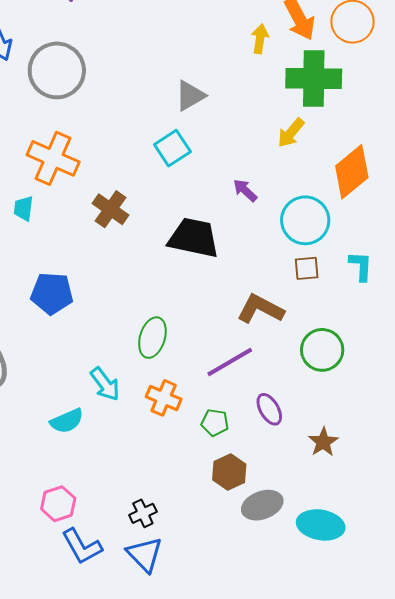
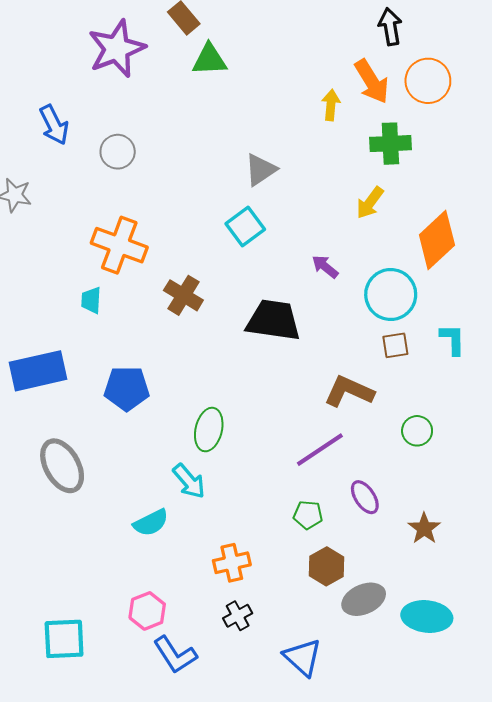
gray circle: (57, 70) -> (118, 152), size x0.6
green cross: (314, 79) -> (390, 144), size x0.7
green ellipse: (152, 338) -> (209, 430), moved
green circle: (322, 350) -> (417, 431), size x0.7
orange cross: (164, 398) -> (232, 563), moved, turned -32
blue triangle: (145, 554) -> (303, 657), moved

